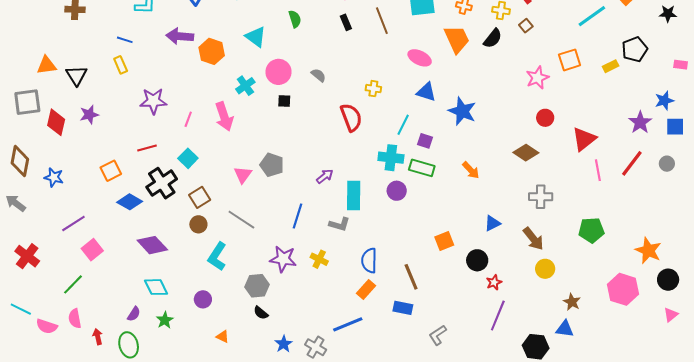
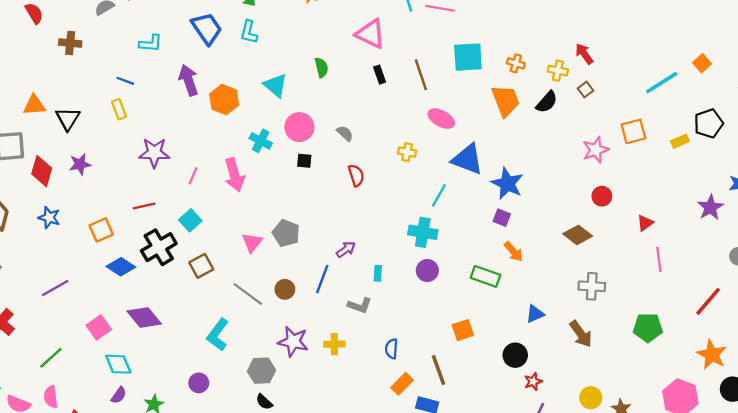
purple arrow: (180, 36) -> (189, 80), turned 64
pink ellipse: (420, 58) -> (441, 119), moved
cyan cross: (245, 86) -> (261, 141), turned -30
blue triangle: (426, 92) -> (467, 159), size x1.4
red semicircle: (351, 117) -> (356, 175), moved, size x0.7
red triangle: (584, 139) -> (645, 223), size x0.6
purple square: (425, 141) -> (502, 218), moved
red line: (632, 163) -> (708, 301), moved
green rectangle: (422, 168) -> (486, 276), moved
blue star: (54, 177) -> (49, 218), moved
cyan rectangle: (354, 195) -> (378, 273), size x0.5
blue line: (297, 216) -> (322, 279), moved
brown circle: (198, 224) -> (285, 289), moved
orange square: (444, 241) -> (463, 330), moved
pink square: (92, 250) -> (99, 327), moved
yellow cross: (319, 259) -> (334, 344), turned -30
blue semicircle: (369, 261) -> (392, 349), size x0.7
yellow circle: (545, 269) -> (591, 398), moved
cyan diamond: (156, 287) -> (118, 364), moved
orange rectangle: (366, 290) -> (402, 384), moved

